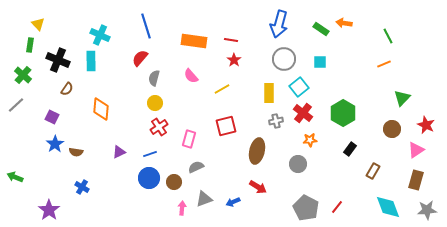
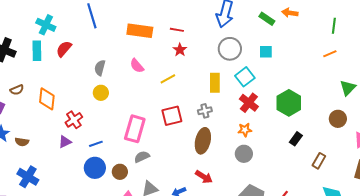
green line: (388, 36) -> (334, 26), turned 35
red semicircle: (140, 58) -> (64, 49), moved
brown semicircle: (67, 89) -> (17, 90), moved, turned 32
gray cross: (276, 121) -> (205, 111), moved
red cross: (159, 127) -> (74, 120), moved
pink rectangle: (189, 139) -> (135, 129), size x1.5
orange star: (310, 140) -> (245, 130), moved
blue cross: (82, 187) -> (28, 177), size x1.5

